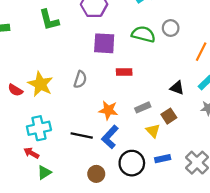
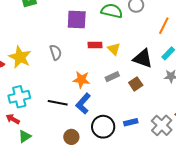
gray semicircle: (80, 79) -> (56, 52), turned -35
black triangle: (177, 88) -> (143, 58), size x1.5
yellow triangle: (153, 131) -> (114, 49), moved

